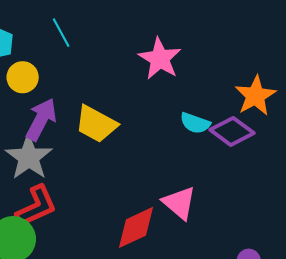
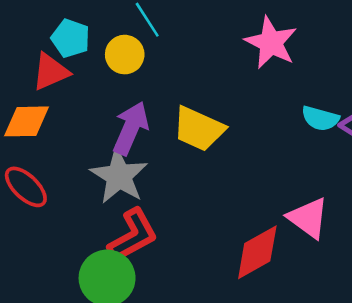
yellow circle: (23, 77) -> (125, 55), moved

